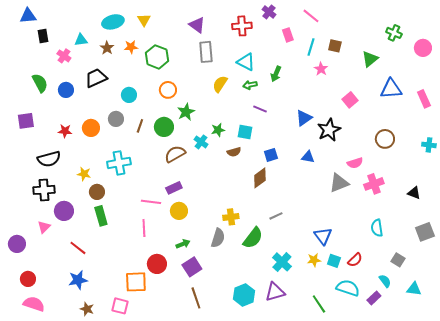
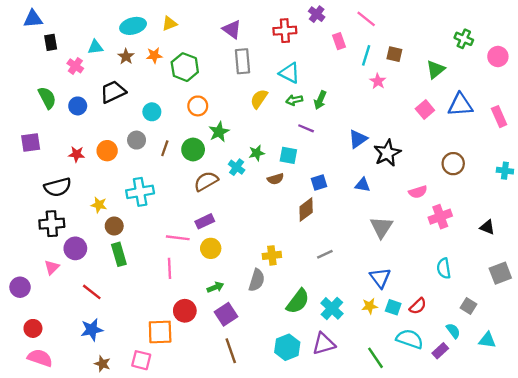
yellow triangle: (144, 20) -> (170, 24), turned 40
green arrow: (276, 74) -> (320, 100), moved
pink square: (350, 100) -> (425, 109), moved
gray triangle: (339, 183) -> (381, 227), moved, turned -35
green semicircle: (253, 238) -> (298, 301), moved

